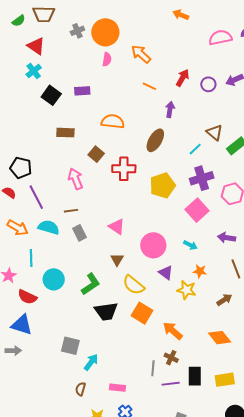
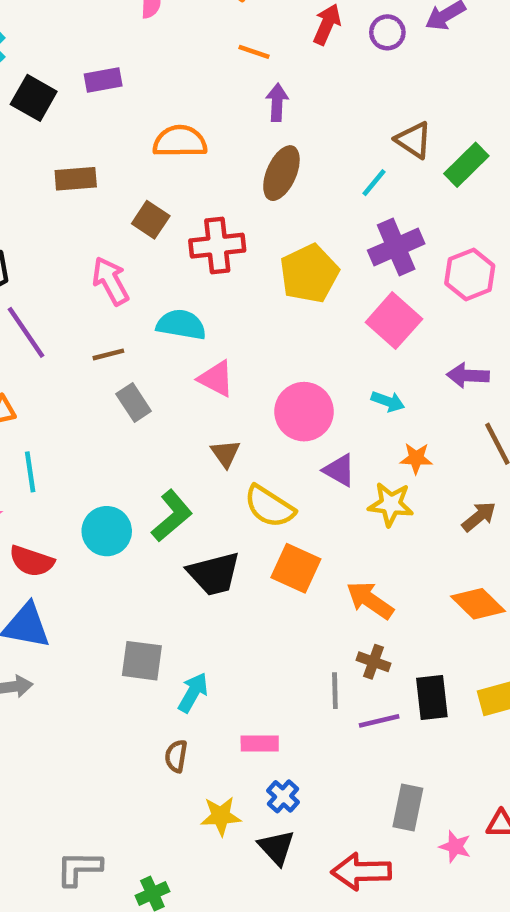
purple arrow: (170, 110) -> (277, 102), moved
cyan semicircle: (49, 227) -> (181, 325), moved
cyan circle: (54, 279) -> (107, 531), moved

